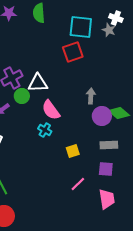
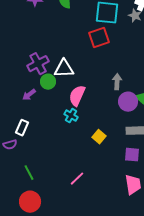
pink semicircle: (51, 110) -> (77, 96), turned 60
yellow square: (73, 151) -> (99, 137), turned -32
pink line: (78, 184) -> (77, 179), moved

